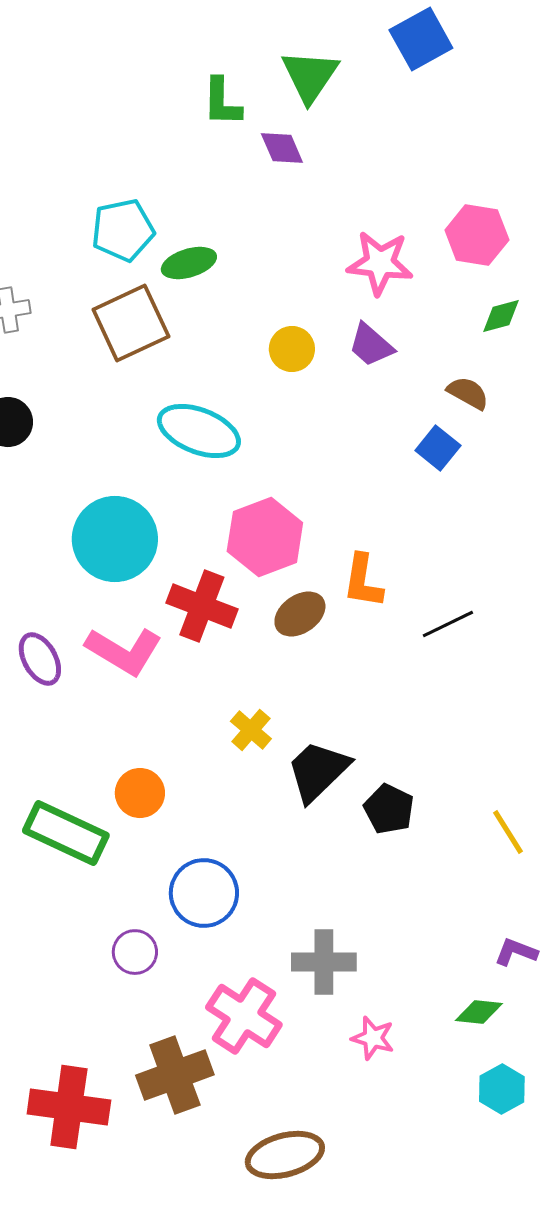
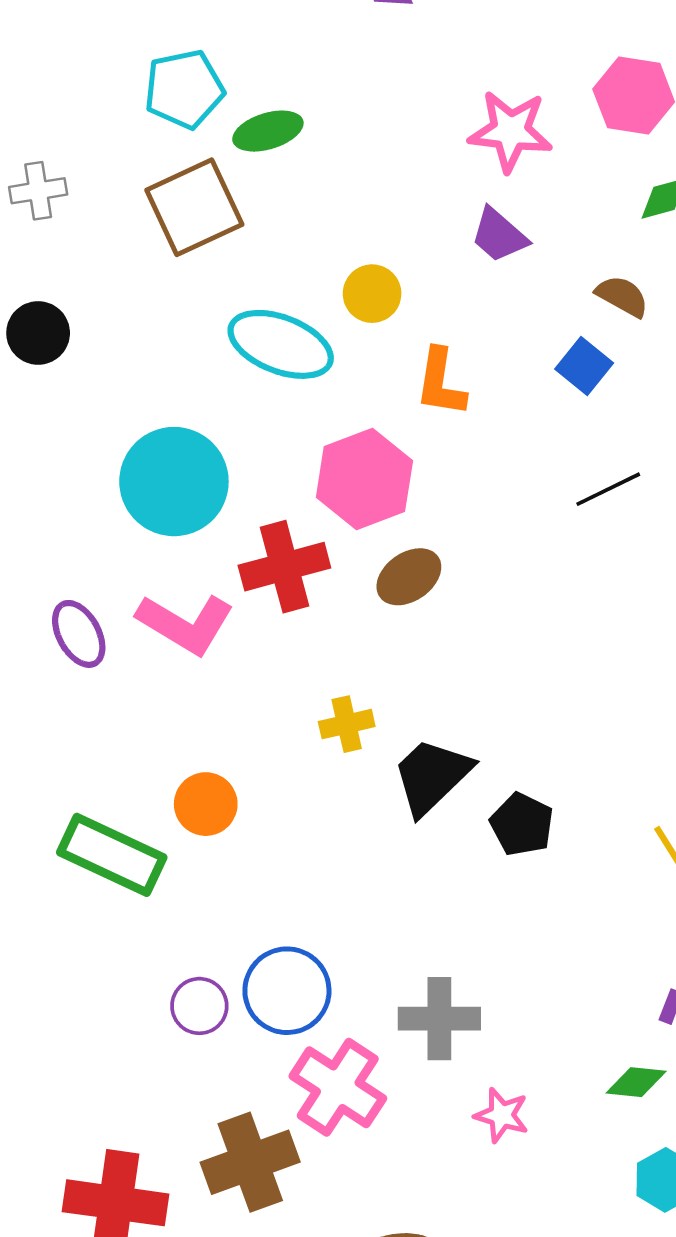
yellow circle: (292, 349) -> (372, 294), moved
orange L-shape: (363, 581) -> (441, 382), moved
red cross: (202, 606) -> (284, 567), turned -36
black line: (448, 624) -> (608, 489), moved
yellow cross: (251, 730) -> (347, 724), turned 36
blue circle: (204, 893) -> (287, 991), moved

